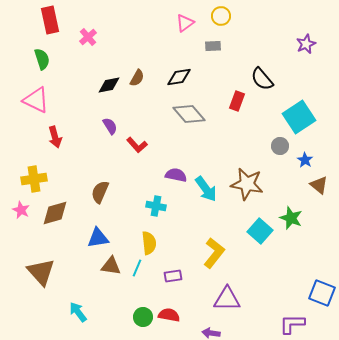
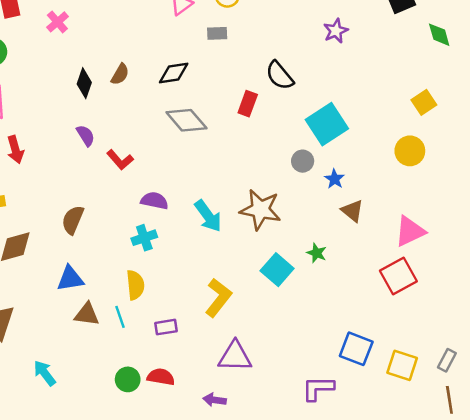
black diamond: (109, 85) -> (84, 83), turned -60
purple semicircle: (176, 175) -> (154, 201), moved
cyan cross: (156, 206) -> (144, 238), turned -30
green star: (291, 218) -> (317, 253), size x0.7
cyan line: (137, 268) -> (120, 317), turned -42

